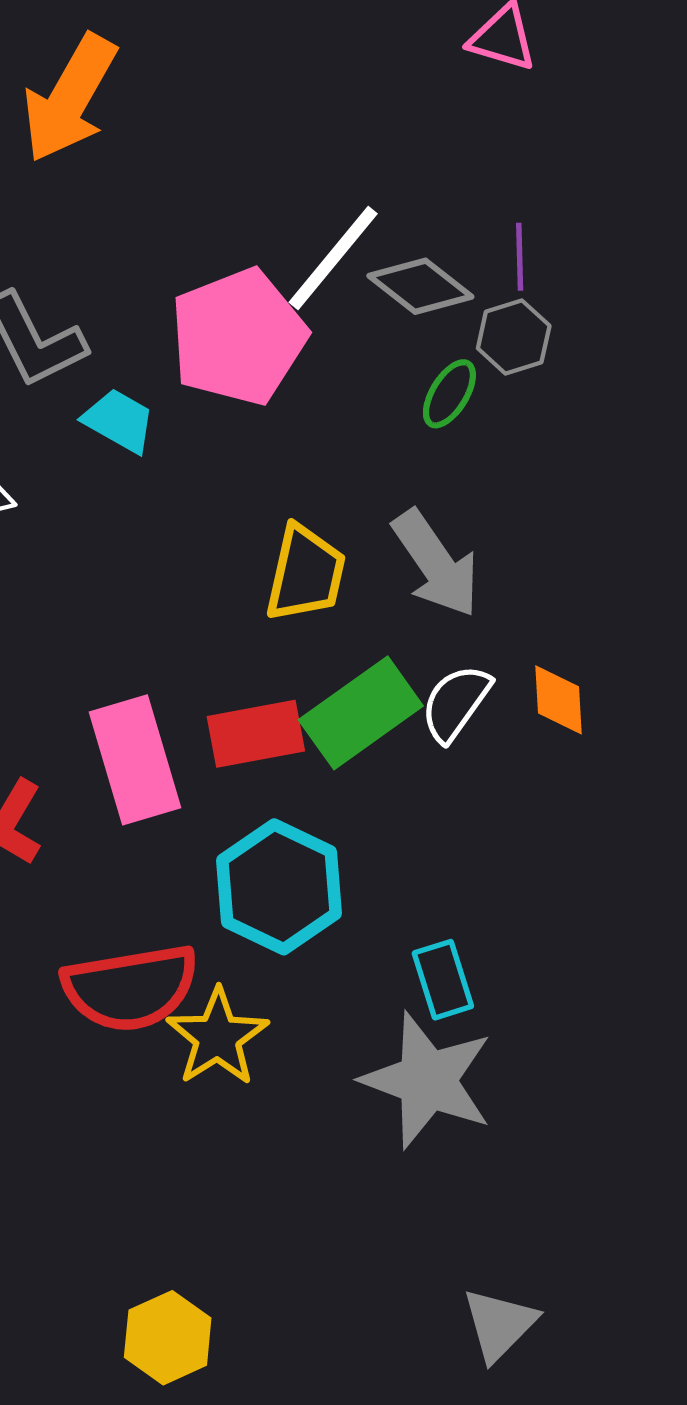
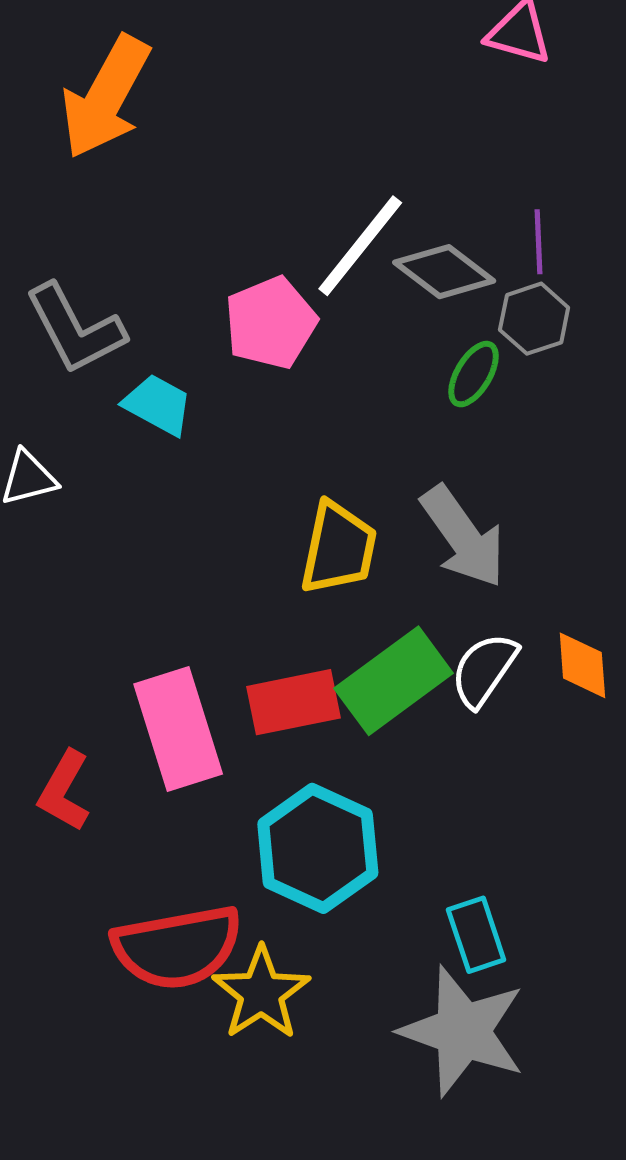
pink pentagon: (238, 337) -> (271, 323), size x0.7

